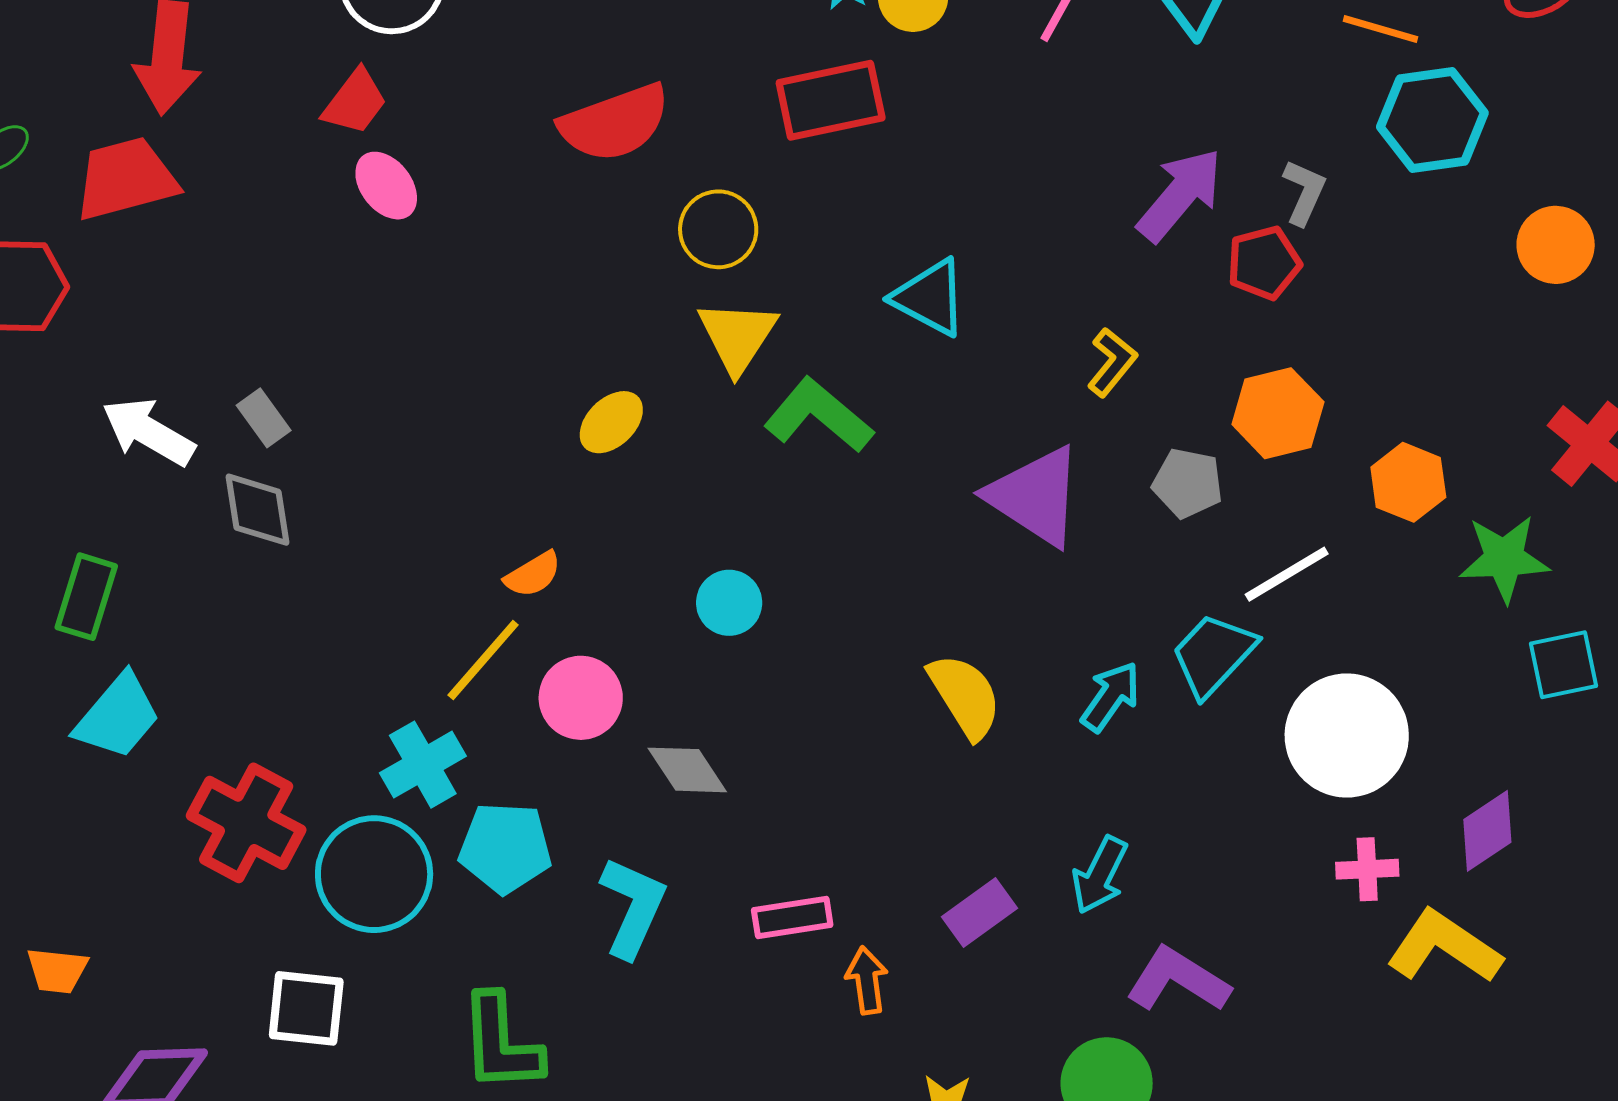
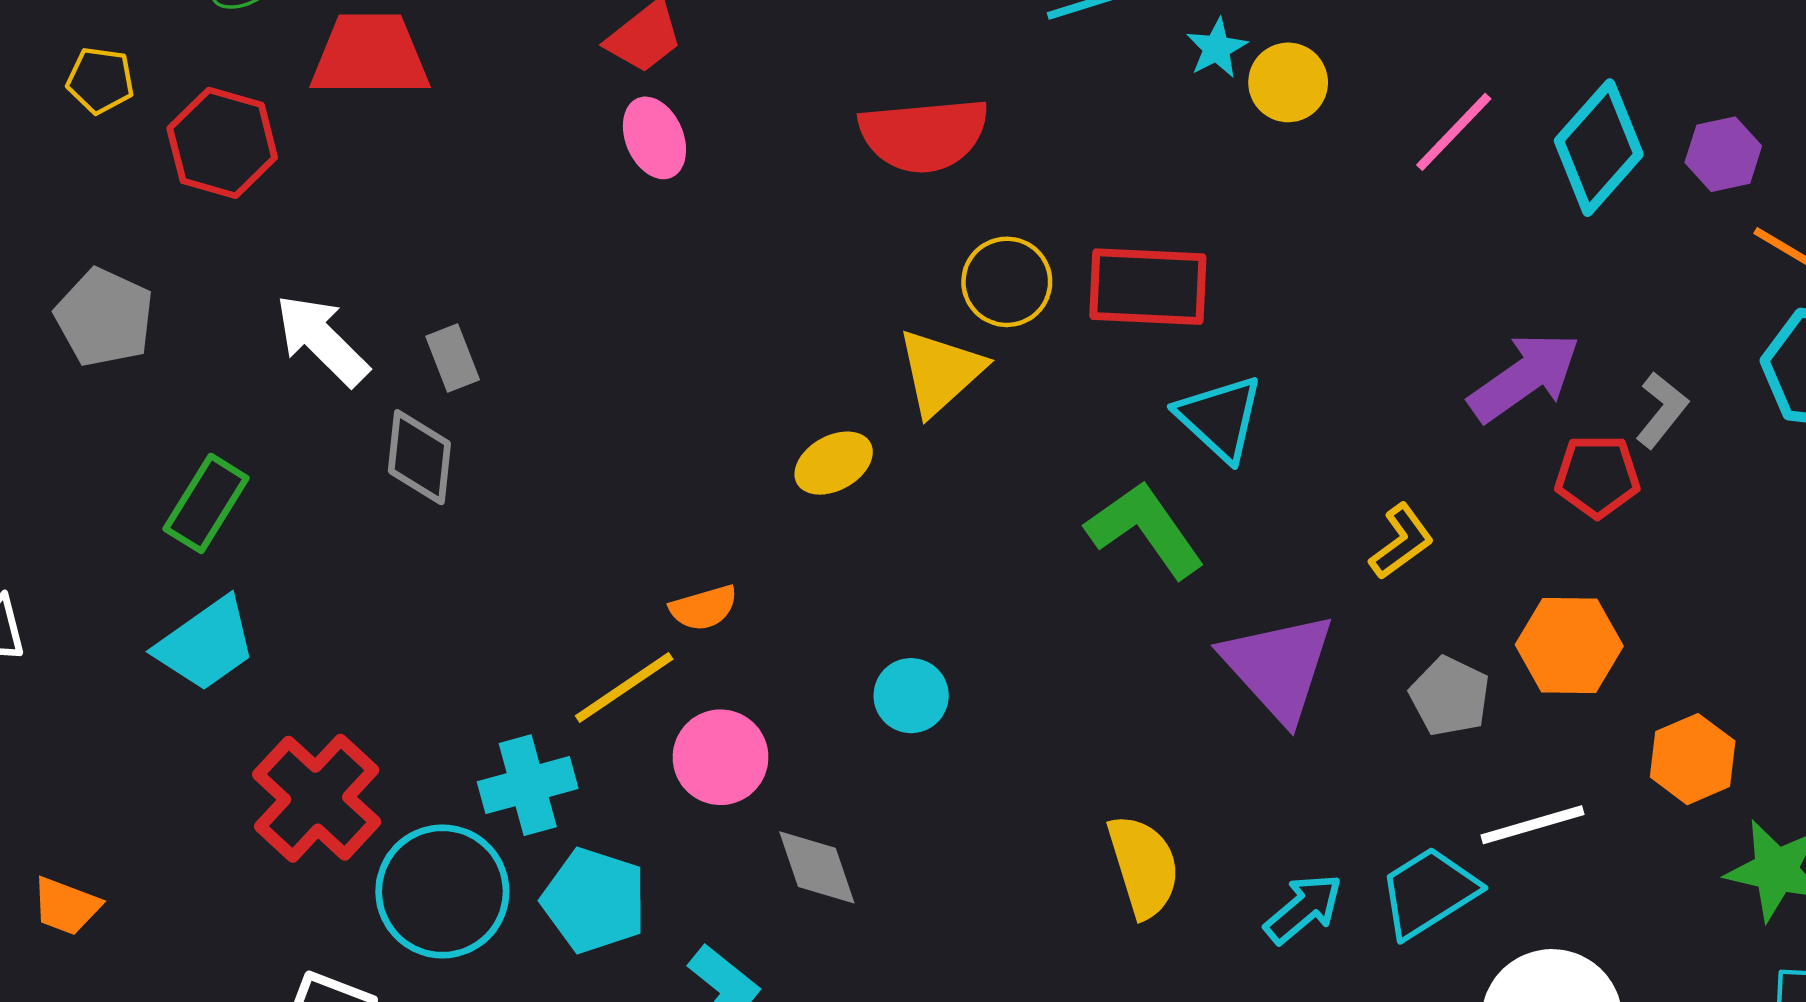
red rectangle: (831, 100) -> (1148, 287), moved
yellow triangle: (737, 336) -> (940, 372), moved
green L-shape: (818, 415) -> (1145, 530), moved

